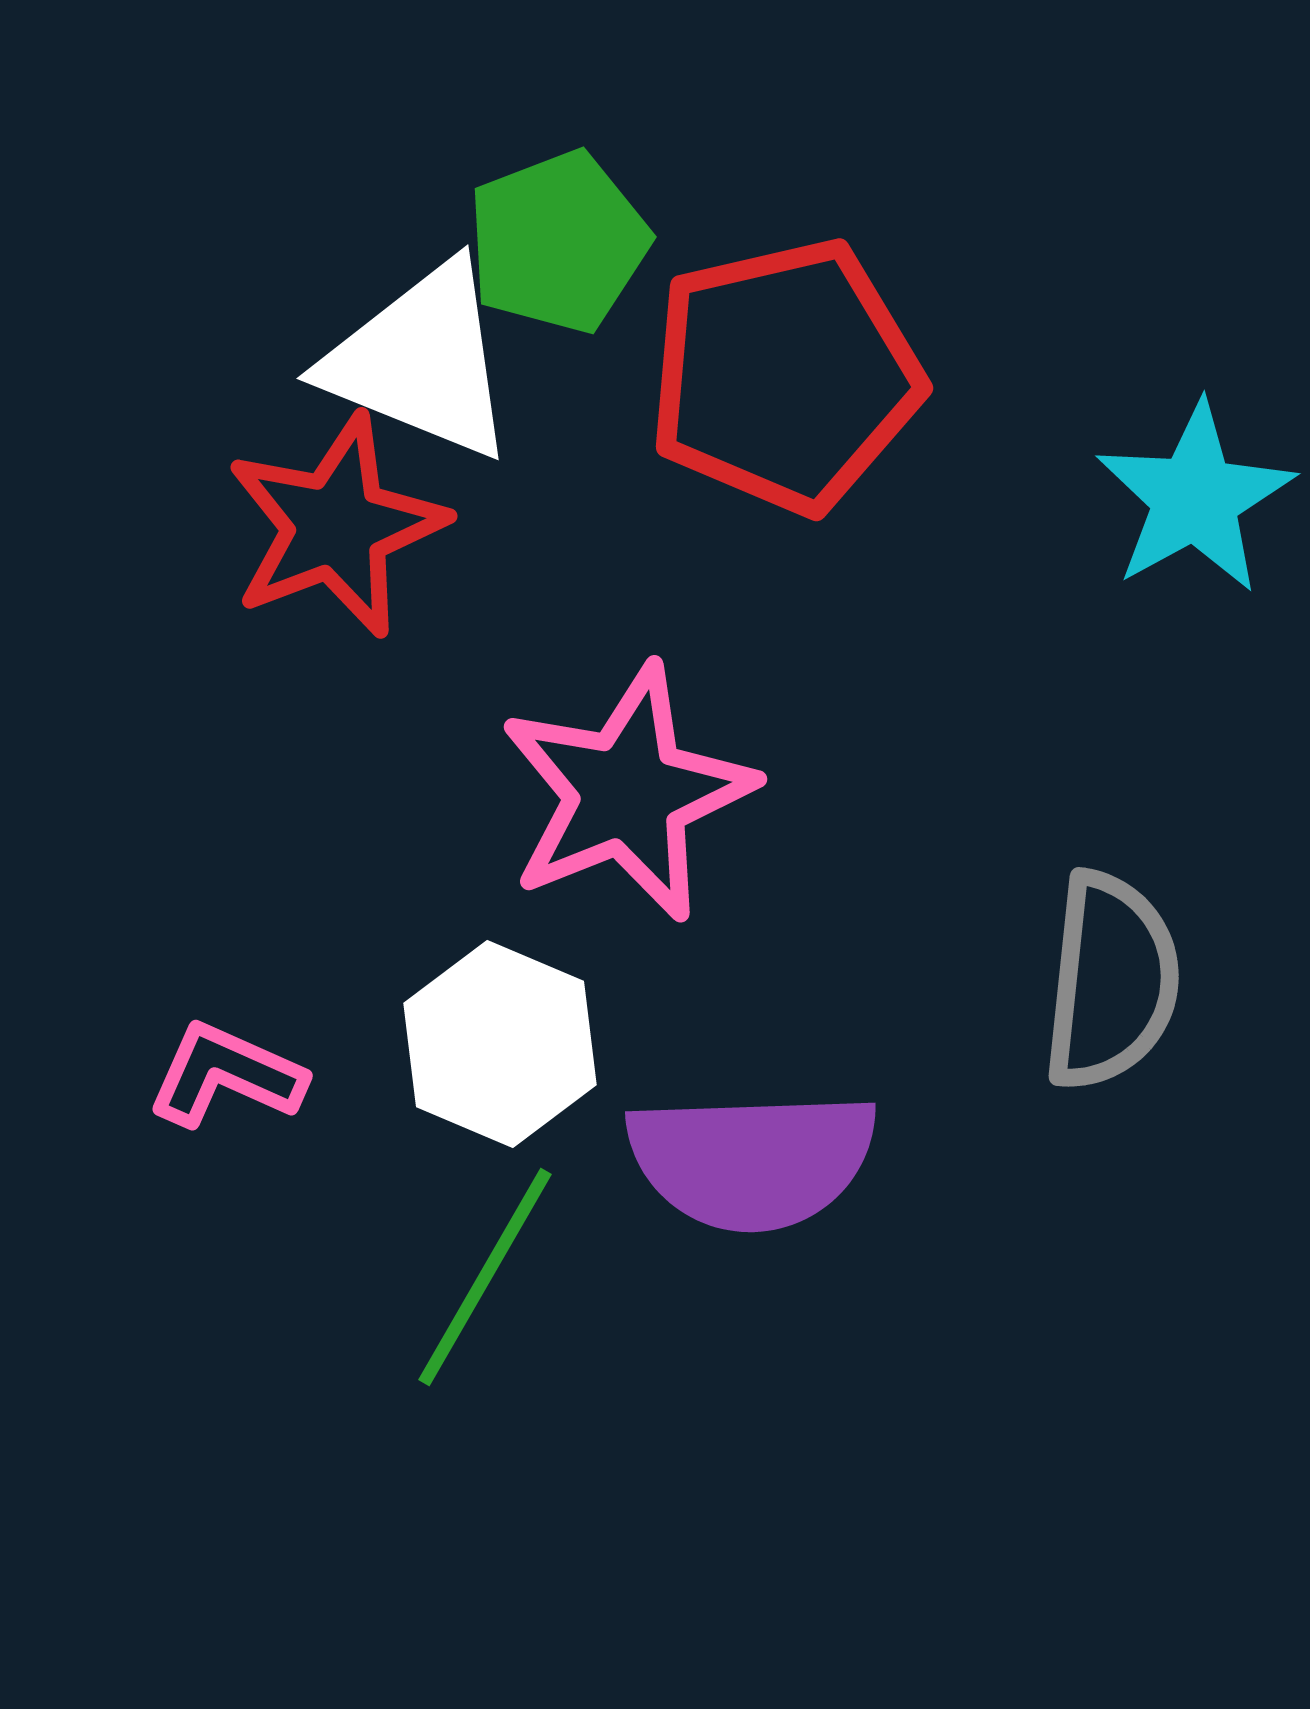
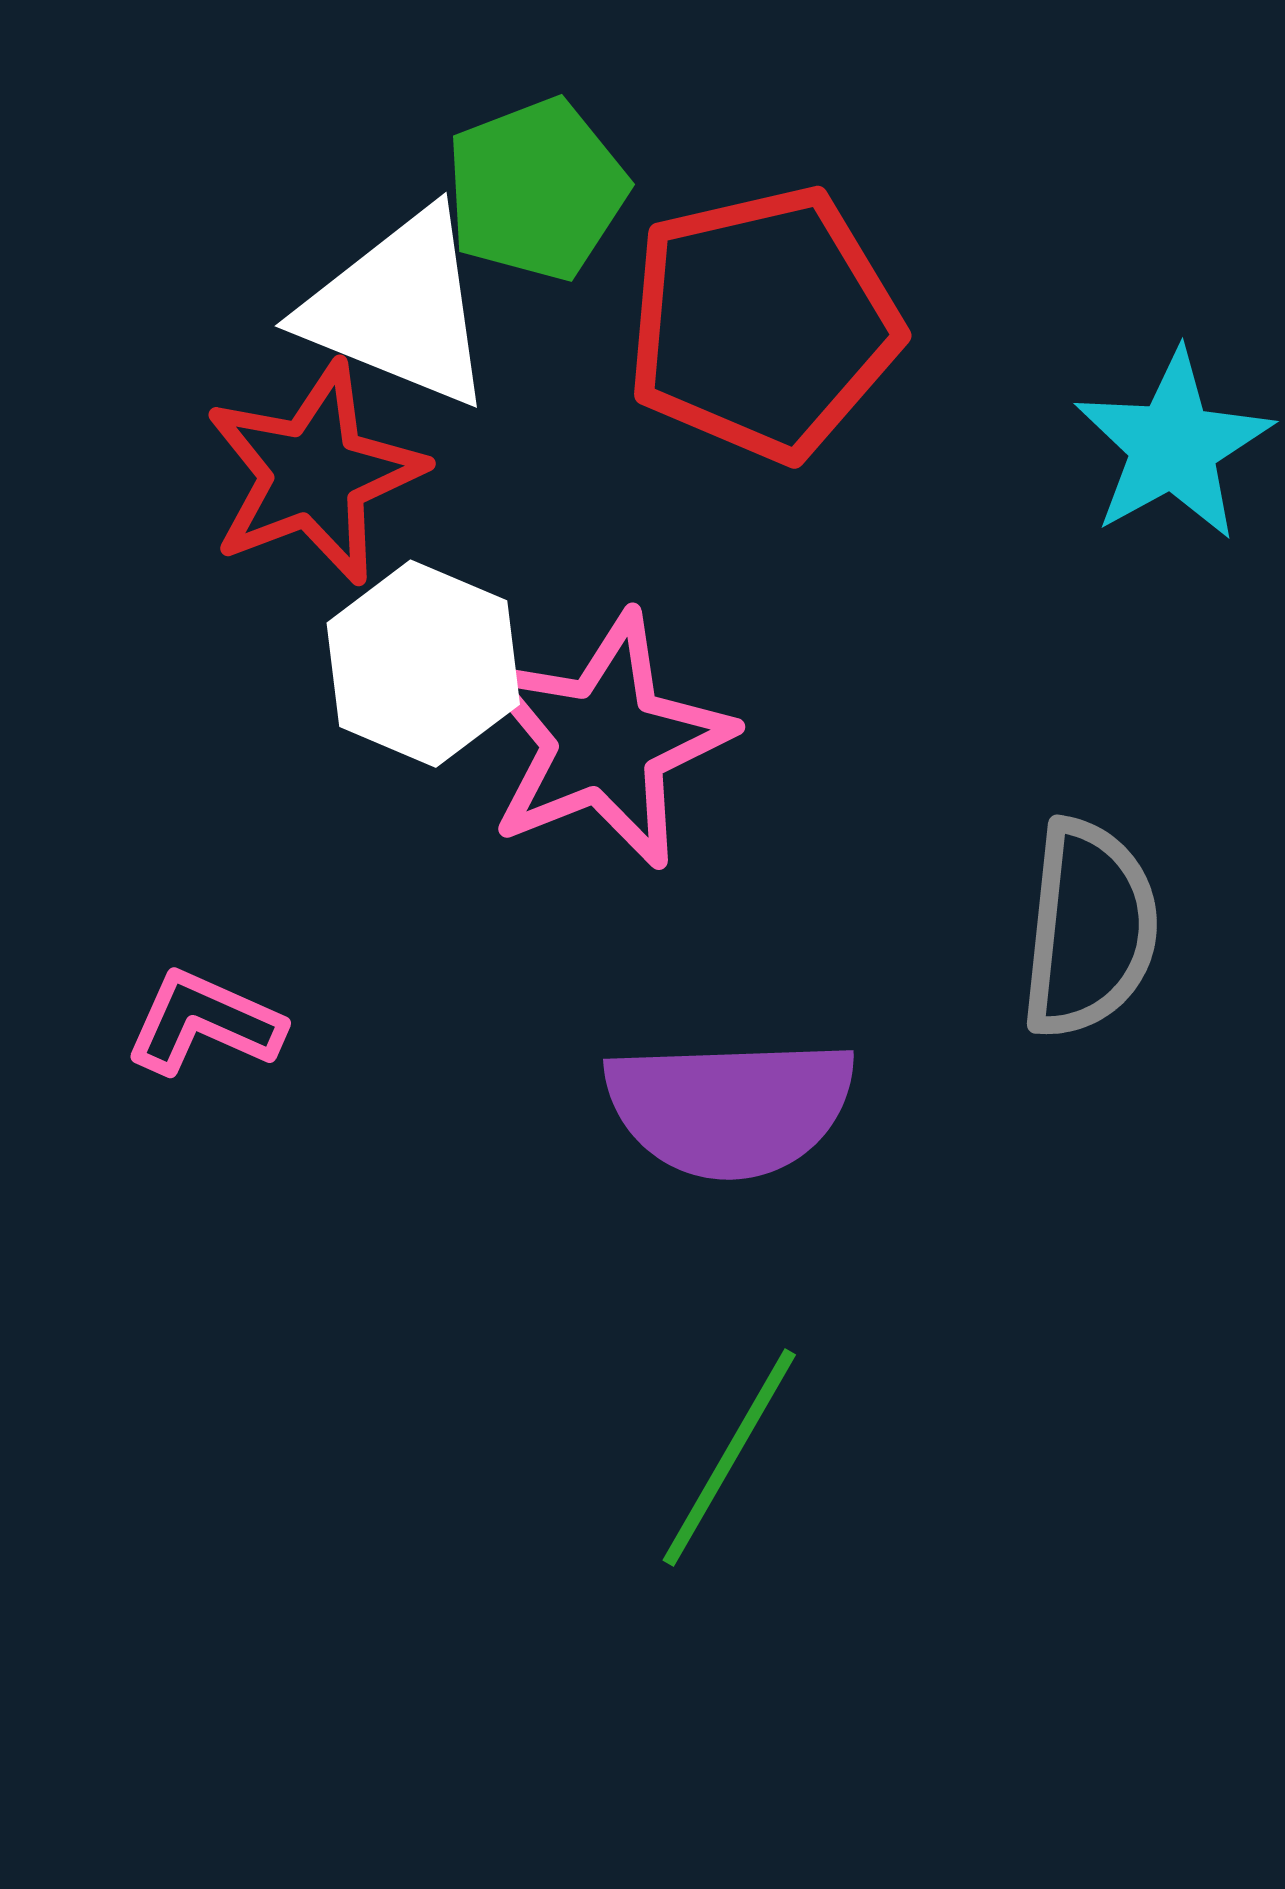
white hexagon: (500, 1044) -> (423, 664), moved
green line: (485, 1277) -> (729, 1458), moved

